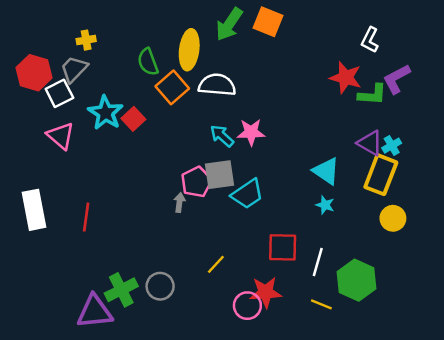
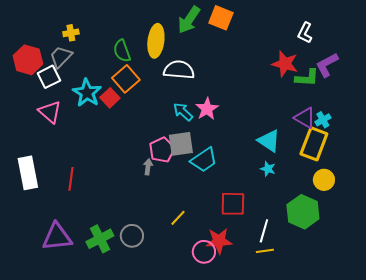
orange square: (172, 87) -> (126, 79), moved
pink star: (251, 132) -> (207, 109), turned -30
white line: (318, 262) -> (264, 231), moved
green hexagon: (357, 280) -> (303, 212), moved
yellow line: (321, 304) -> (265, 251), turned -30
purple triangle: (95, 312) -> (57, 237), moved

